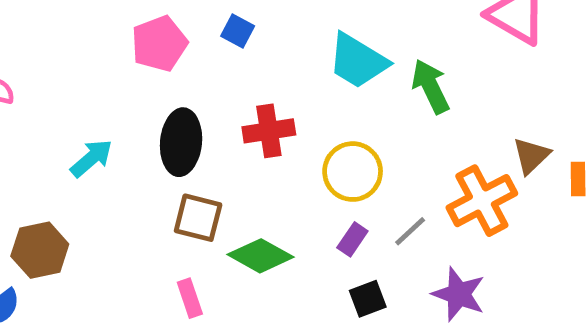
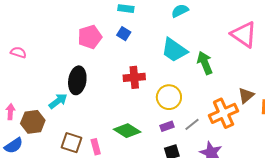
black ellipse: (181, 142) -> (77, 80), moved
cyan arrow: (91, 158) -> (58, 101), moved
brown square: (198, 218) -> (72, 143), moved
purple rectangle: (352, 239) -> (167, 126), turned 32

